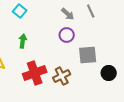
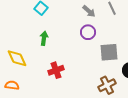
red cross: (35, 73) -> (56, 70), size x0.7
brown cross: (62, 76) -> (107, 85), moved

